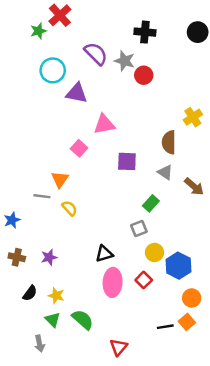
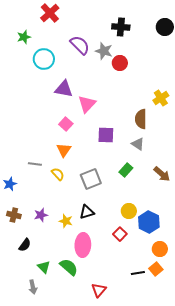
green star: (38, 31) -> (24, 37), moved
purple triangle: (77, 93) -> (64, 89), moved
pink triangle: (104, 124) -> (87, 104), turned -36
orange triangle: (60, 179) -> (64, 150), moved
brown arrow: (194, 187) -> (162, 174), moved
gray square: (139, 229) -> (91, 179), moved, size x1.5
pink ellipse: (113, 282) -> (83, 245), moved
yellow star: (56, 296) -> (66, 221), moved

